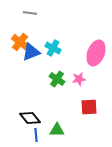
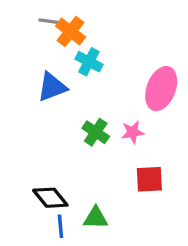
orange cross: (20, 42) -> (70, 31), moved
cyan cross: (53, 48) -> (89, 62), moved

